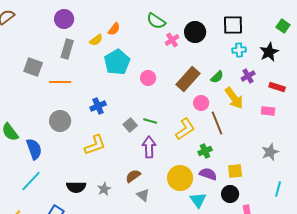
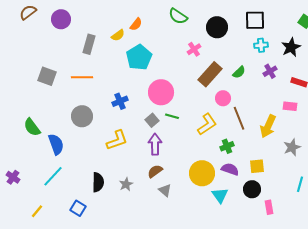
purple circle: (64, 19) -> (61, 19), moved
pink cross: (172, 40) -> (194, 49), moved
gray square: (33, 67) -> (47, 76), moved
pink circle: (148, 78) -> (161, 92), moved, size x1.6
yellow arrow: (234, 98) -> (268, 126), moved, turned 60
purple arrow: (149, 147) -> (155, 144), moved
black semicircle: (76, 187) -> (98, 182), turned -90

